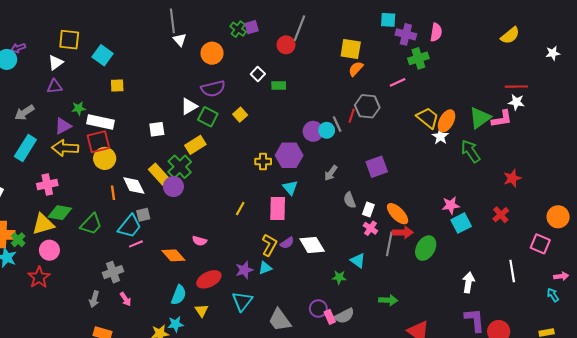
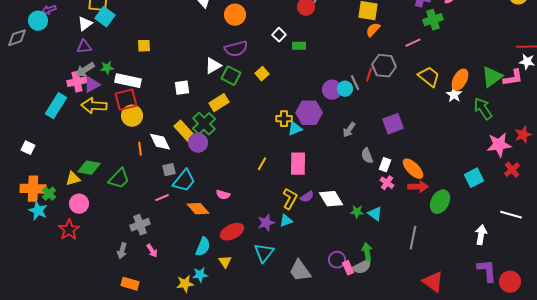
cyan square: (103, 55) -> (105, 17), moved
gray arrow: (24, 113) -> (85, 70), moved
yellow trapezoid: (428, 118) -> (429, 77), moved
pink cross: (47, 184) -> (77, 82), moved
cyan triangle: (290, 188) -> (295, 129), moved, turned 49
pink star: (451, 205) -> (499, 145), moved, size x1.4
yellow triangle: (43, 224) -> (73, 179), size x0.7
cyan trapezoid: (130, 226) -> (184, 181), moved
gray line: (389, 244) -> (413, 238), moved
white line: (512, 271) -> (511, 215), moved, turned -65
green star: (339, 277) -> (357, 212), moved
green arrow: (388, 300) -> (367, 252), moved, turned -102

